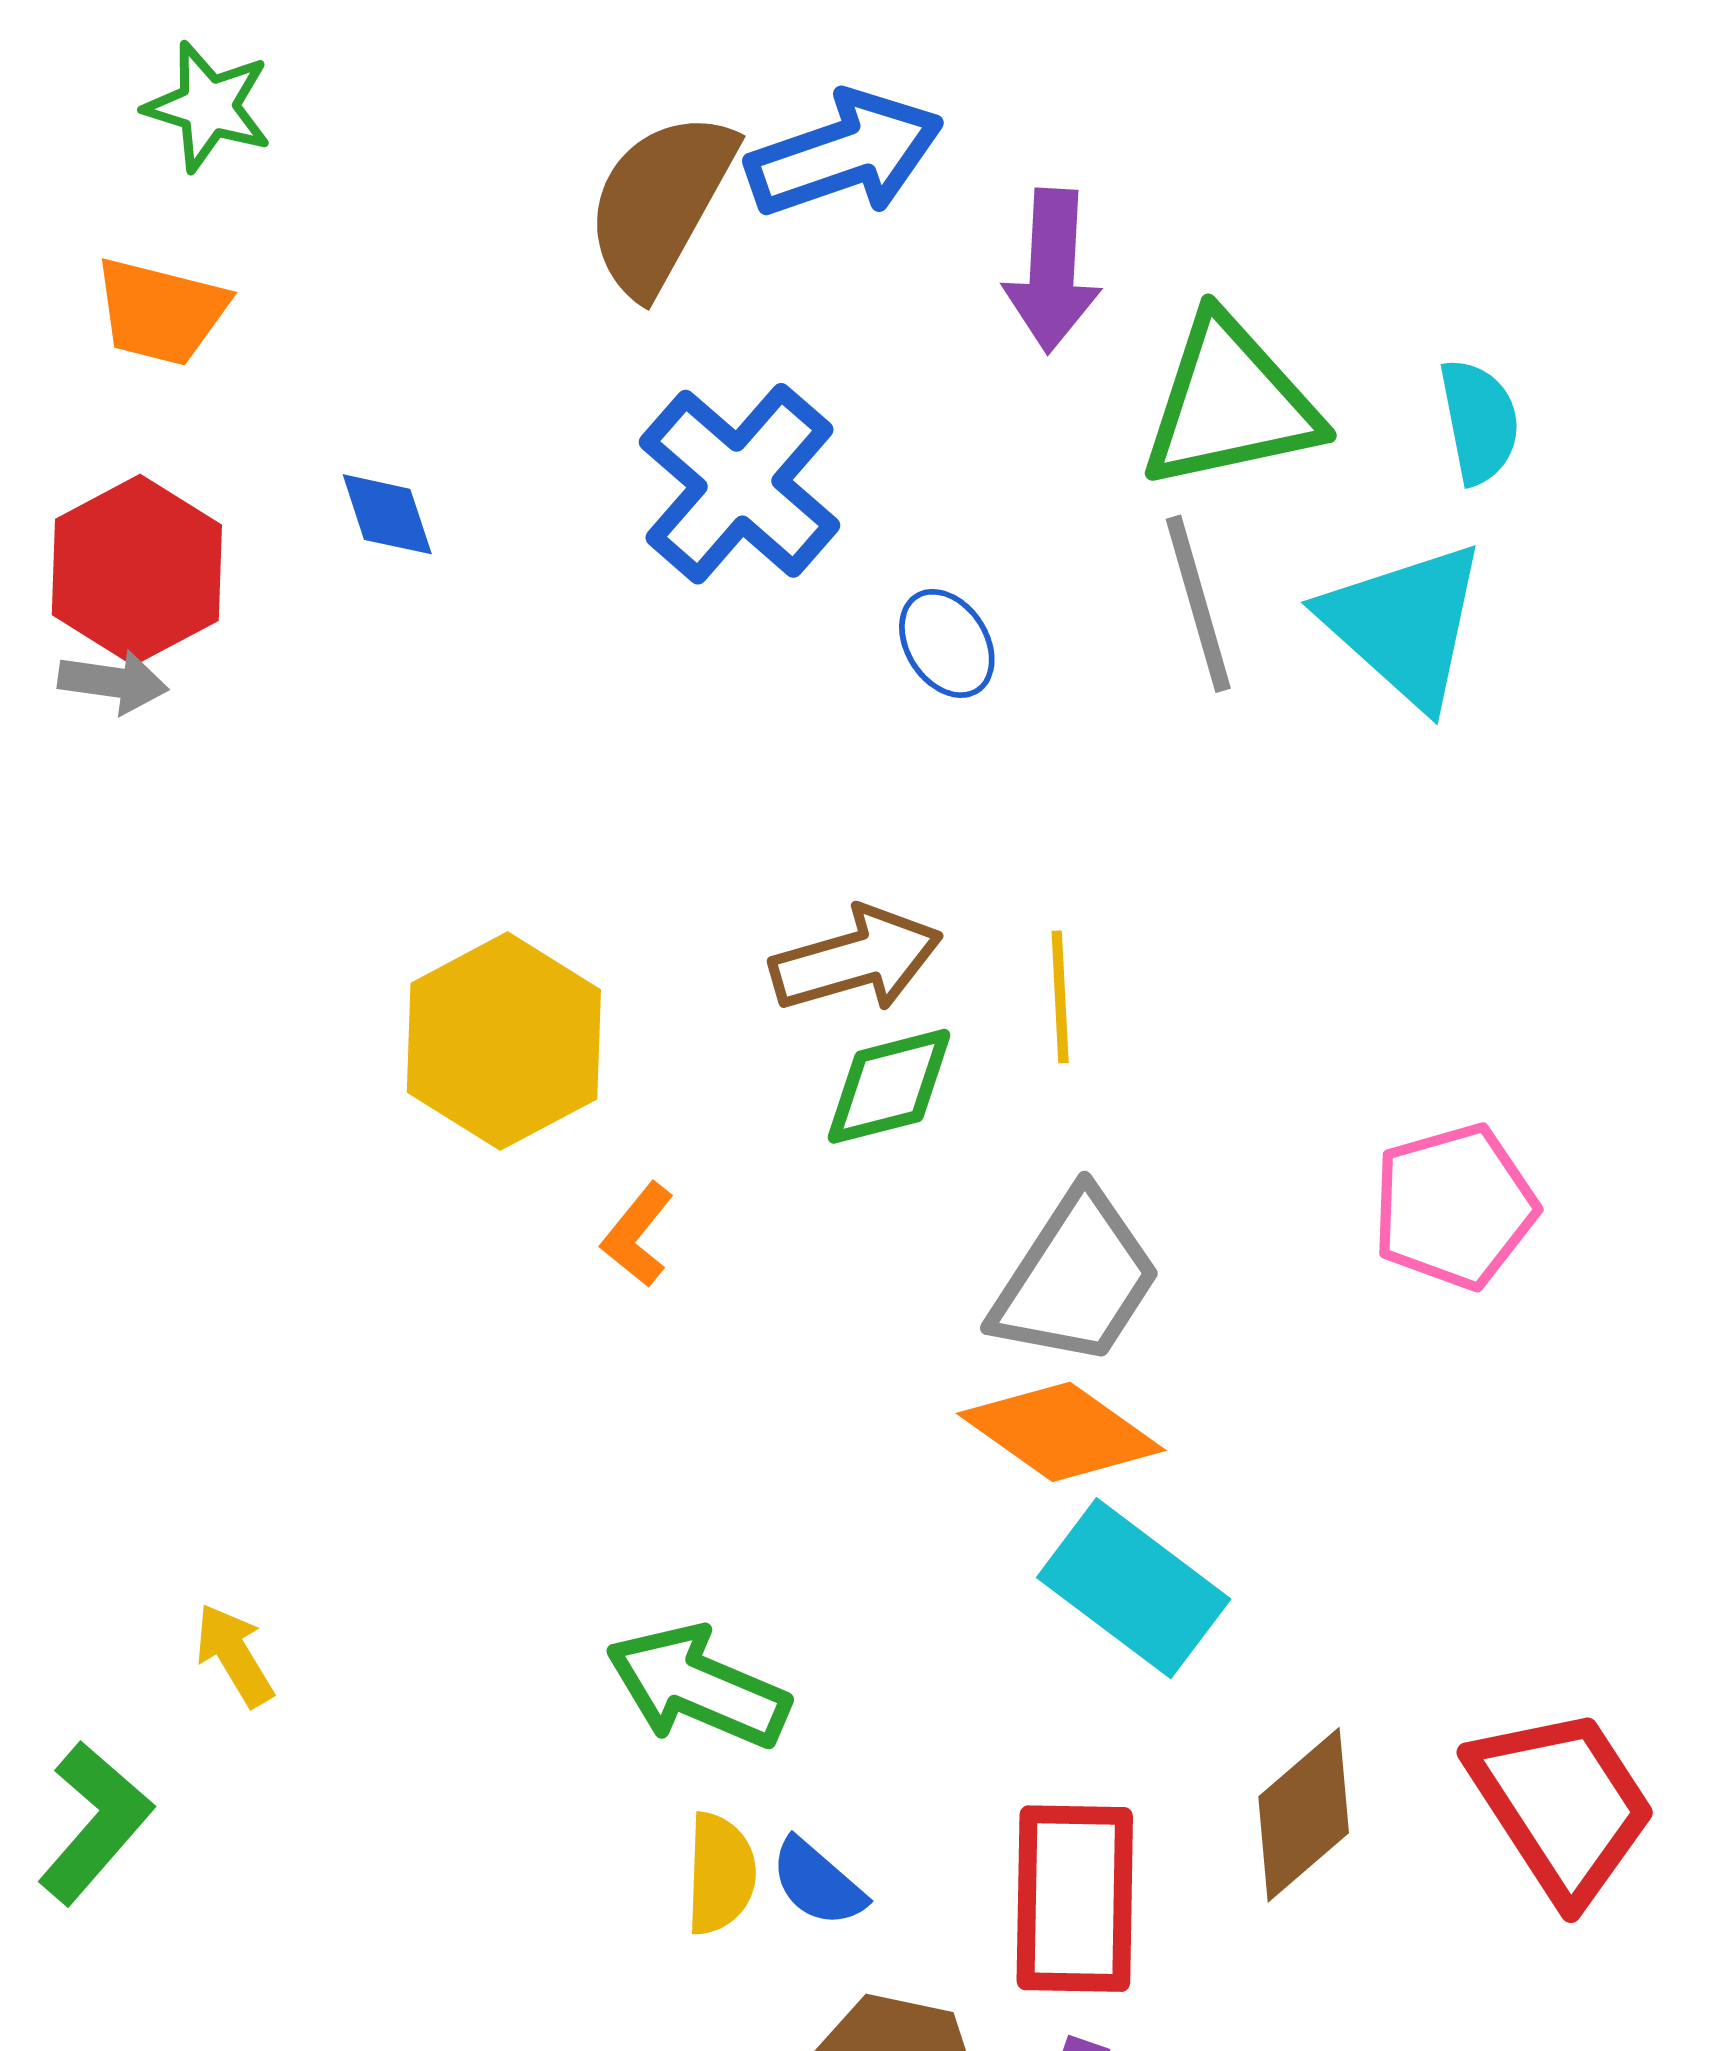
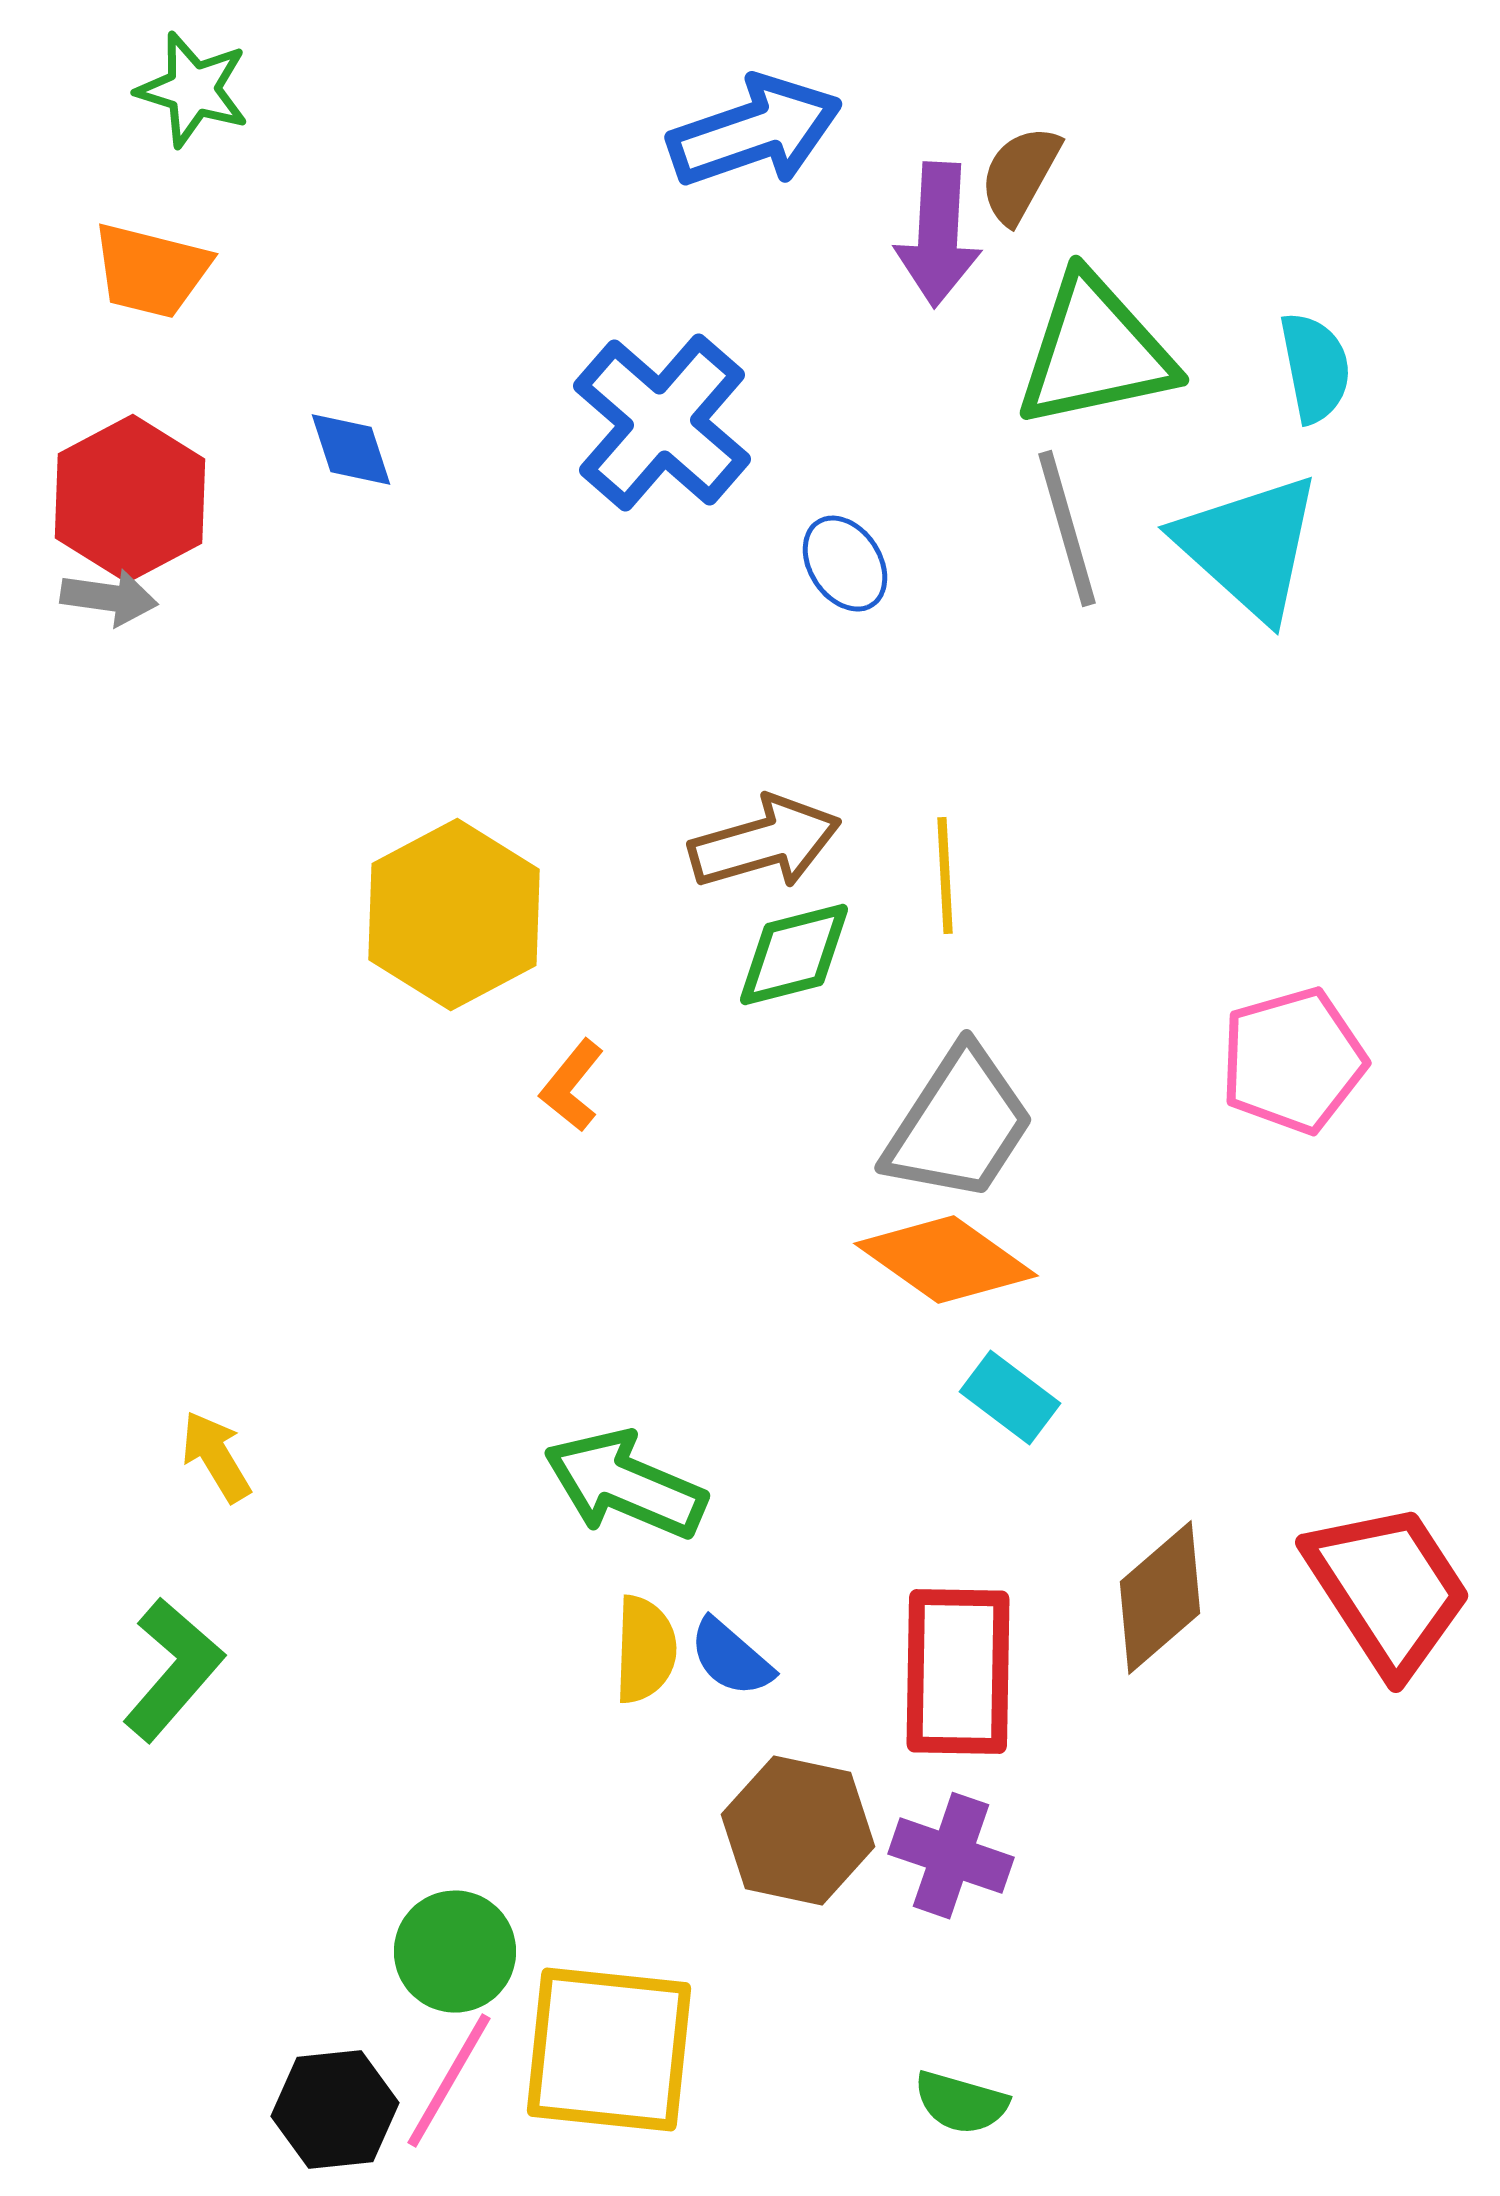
brown semicircle: (660, 203) -> (1020, 175), moved, size x0.6
cyan rectangle: (1134, 1588) -> (1010, 1398), size x0.6
green L-shape: (95, 1823) -> (173, 1670), moved

